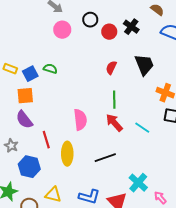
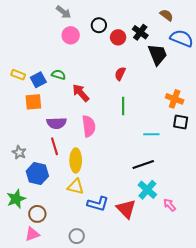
black trapezoid: (144, 65) -> (157, 54), moved
purple semicircle: (24, 120) -> (57, 123), moved, turned -54
red arrow: (114, 123) -> (81, 93), moved
cyan line: (142, 128) -> (151, 134), turned -35
black line: (105, 158) -> (143, 164), moved
yellow triangle: (53, 195) -> (76, 187), moved

